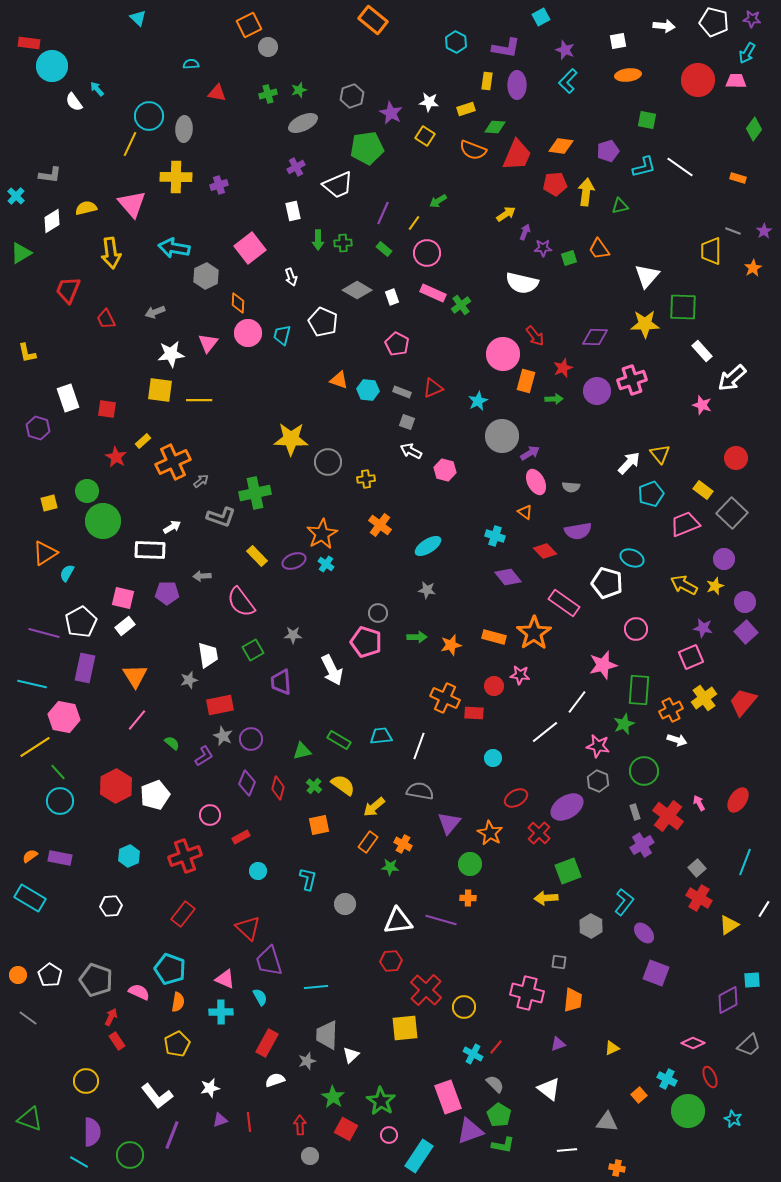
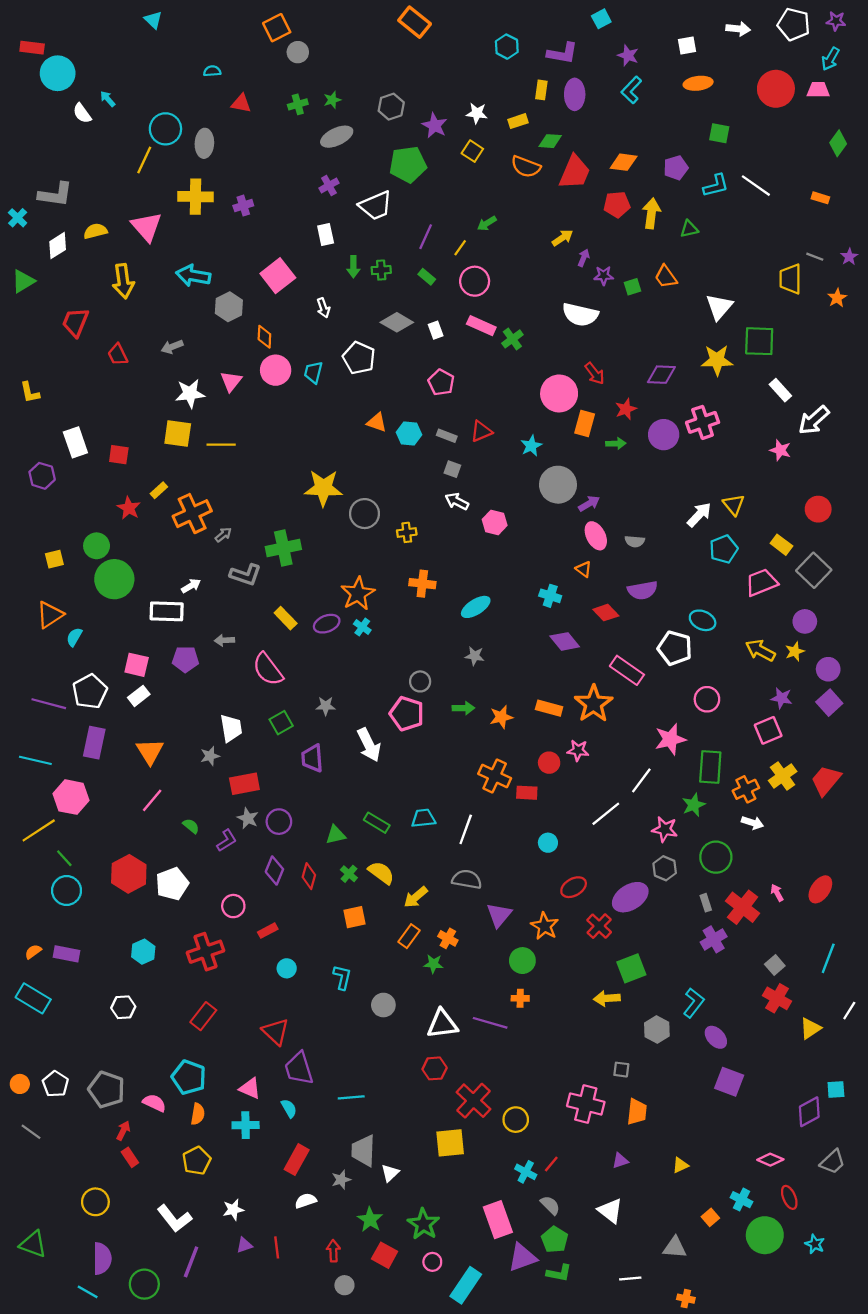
gray L-shape: (50, 175) -> (55, 194), size x1.4
orange cross: (380, 525) -> (422, 584), turned -30

